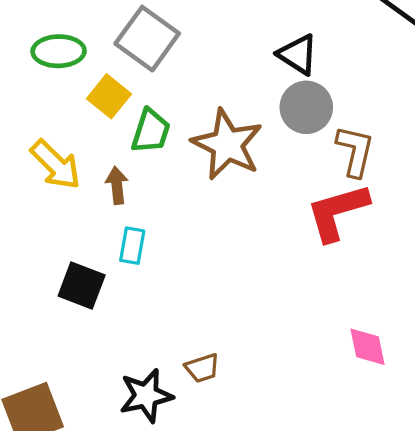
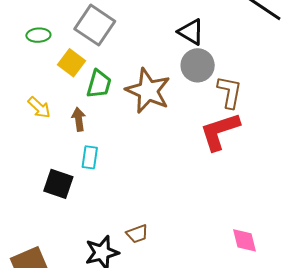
green ellipse: (59, 51) -> (38, 35), size x0.7
yellow arrow: (56, 165) -> (39, 107), size x0.7
pink diamond: (367, 347) -> (244, 240), moved

